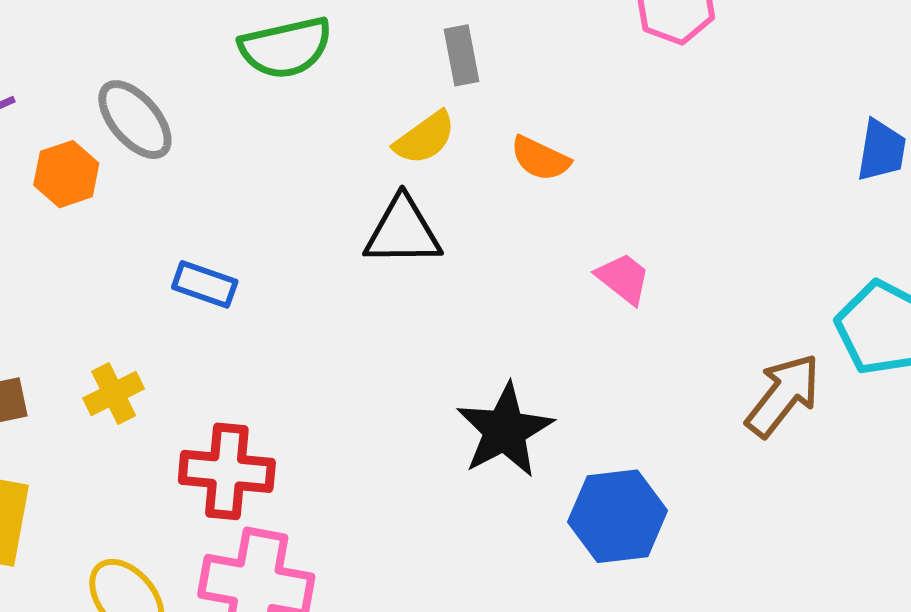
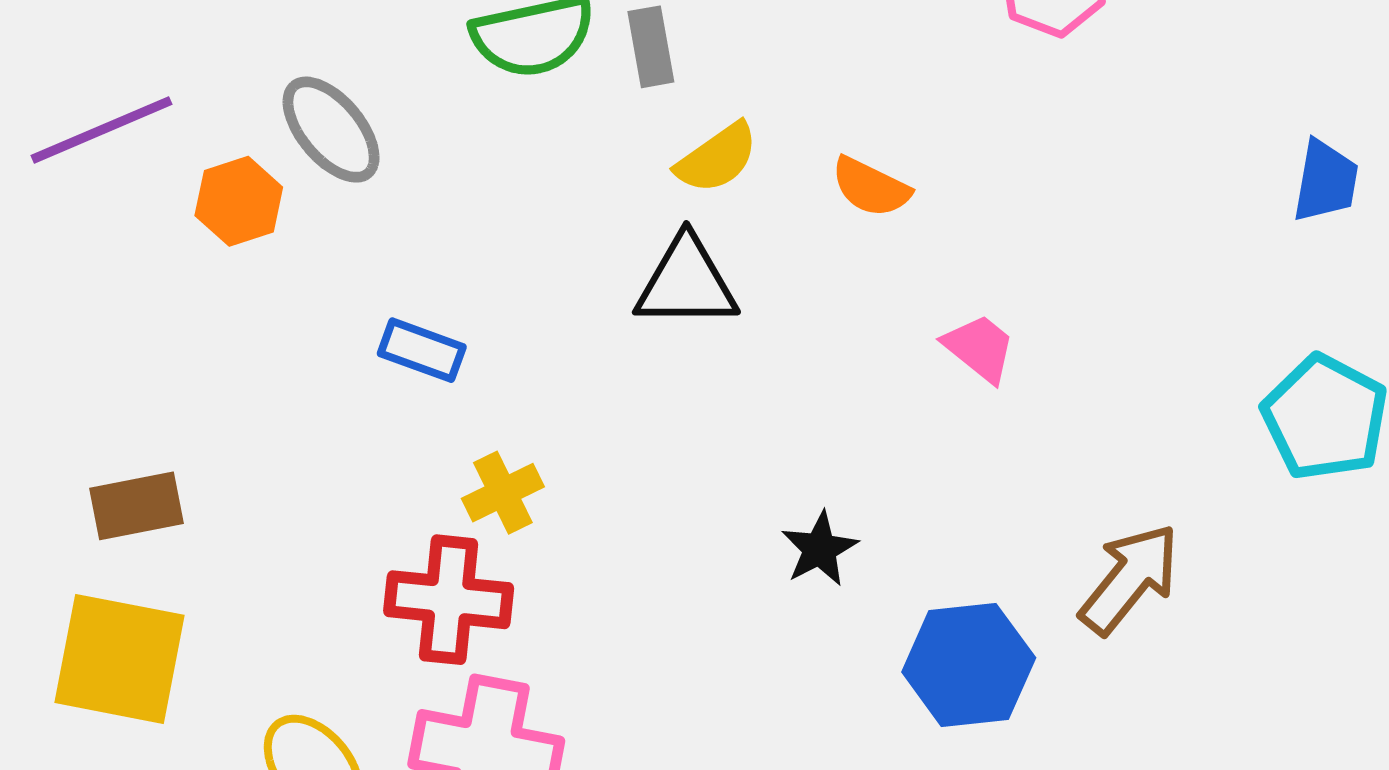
gray rectangle: (461, 55) -> (651, 47), moved
yellow cross: (114, 393) -> (503, 493), moved
brown arrow: (783, 395) -> (1130, 579), moved
black star: (505, 430) -> (820, 549), size x0.6

